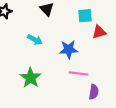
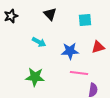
red triangle: (99, 32) -> (98, 47), moved
green star: (31, 78) -> (35, 77), turned -30

